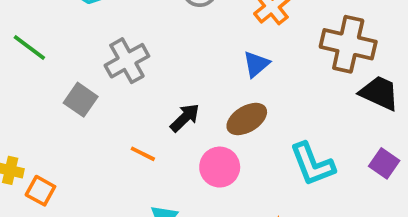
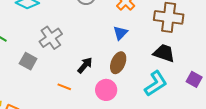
black trapezoid: (379, 93) -> (164, 53), moved
brown ellipse: (247, 119) -> (118, 63), turned -30
cyan L-shape: (312, 164) -> (156, 84), turned -96

